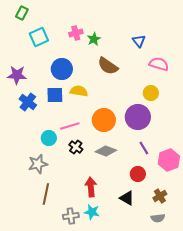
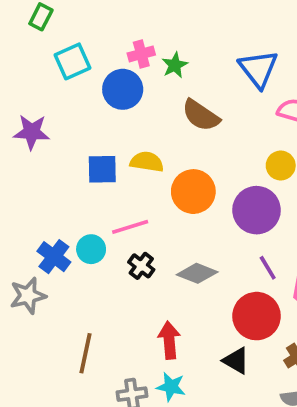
blue triangle: (139, 41) -> (258, 69), size x1.6
blue circle: (62, 69) -> (123, 89), moved
blue cross: (28, 102) -> (54, 257), moved
orange circle: (104, 120) -> (193, 192), moved
gray star: (38, 164) -> (28, 296), moved
red circle: (138, 174) -> (257, 316), size x1.6

